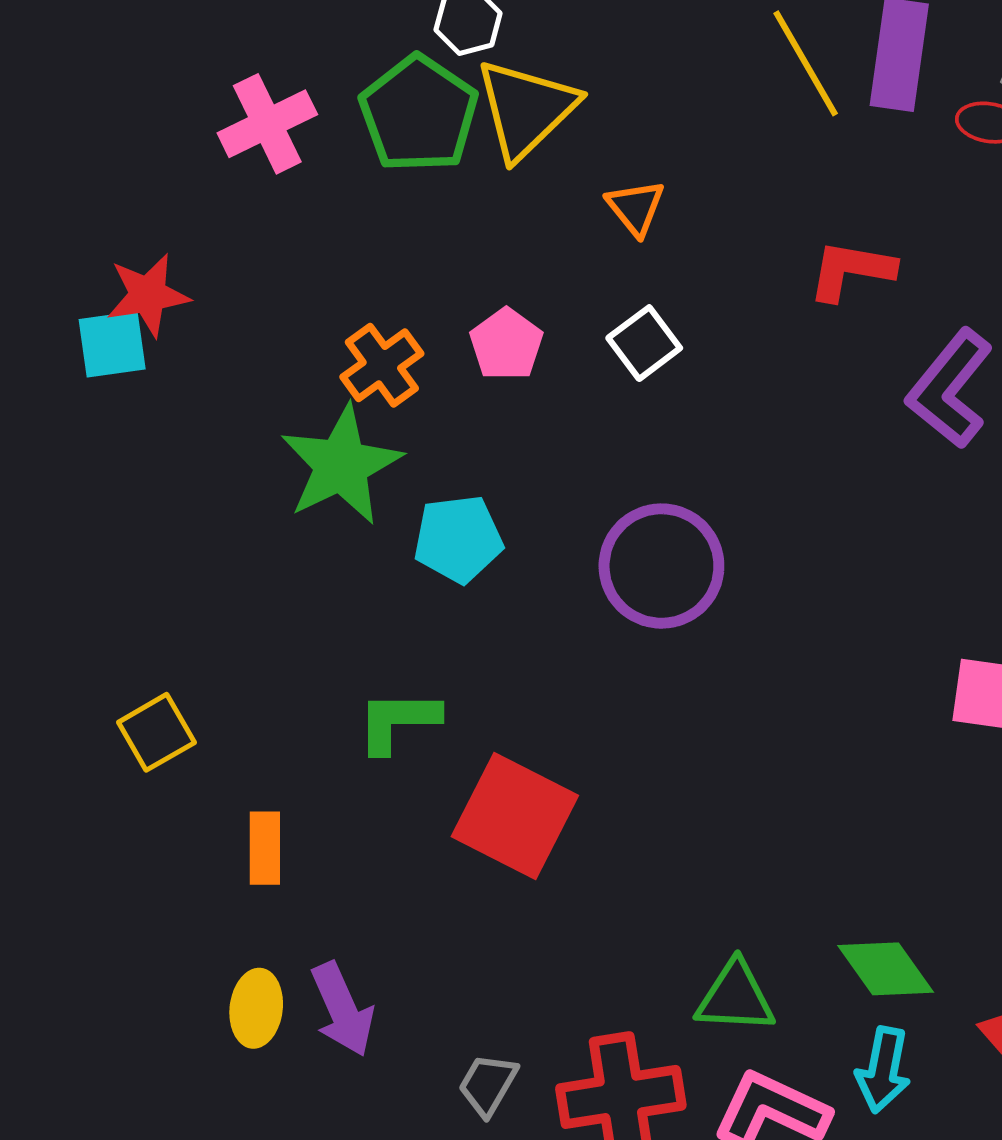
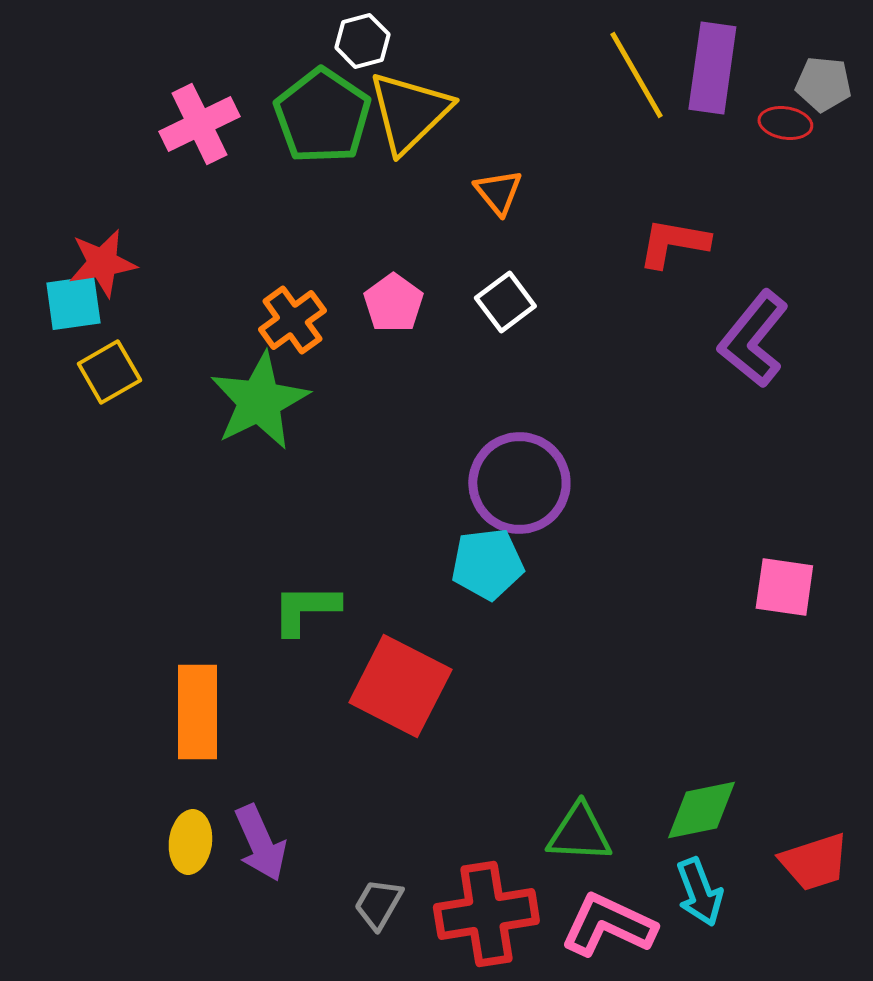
cyan pentagon: (458, 539) -> (487, 564), moved
yellow square: (156, 732) -> (109, 372), moved
orange rectangle: (265, 848) -> (197, 712), size x1.6
green diamond: (886, 969) -> (701, 810), turned -66
cyan arrow: (883, 1070) -> (699, 892), turned -32

